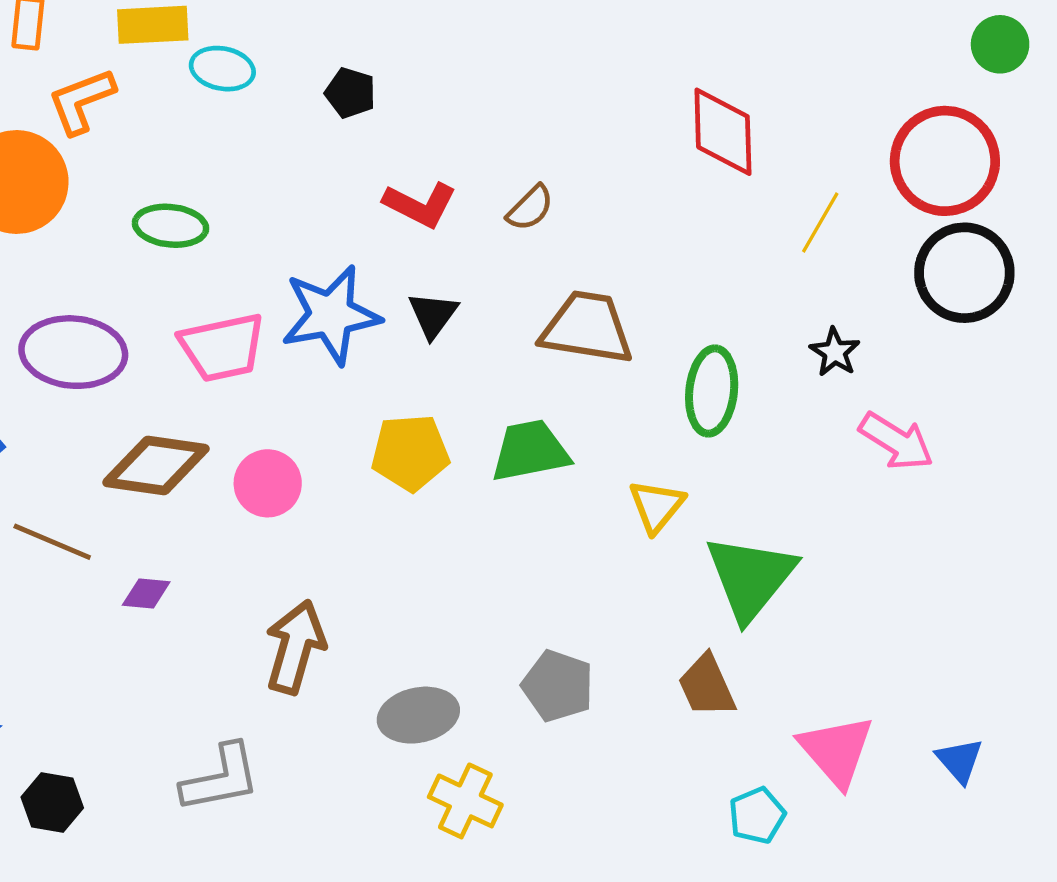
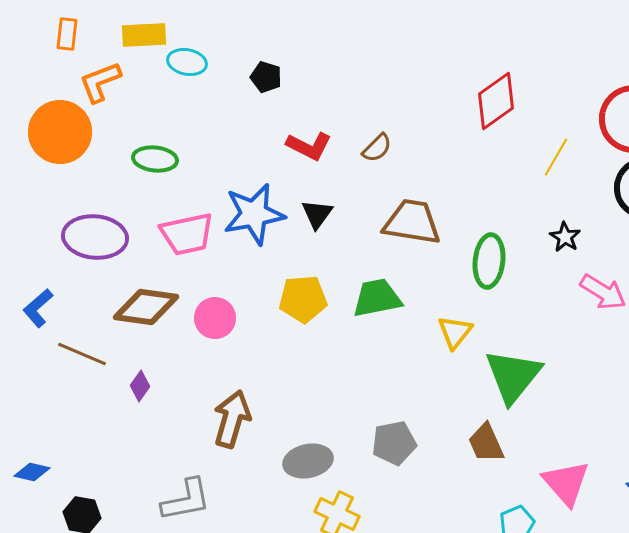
red diamond: (723, 132) -> (496, 101), turned 56
purple diamond: (146, 594) -> (140, 386), turned -60
gray pentagon: (558, 686) -> (394, 443), turned -30

